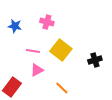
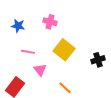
pink line: (33, 51) -> (28, 52), moved
pink triangle: (37, 70) -> (40, 70), turned -40

